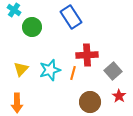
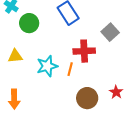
yellow triangle: (21, 69) -> (15, 56), moved, turned 42
gray square: (113, 71) -> (110, 32), moved

